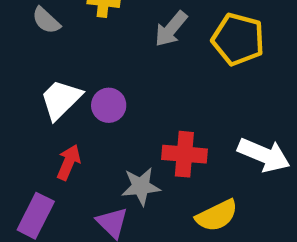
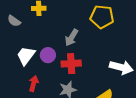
gray arrow: (171, 29) -> (71, 38), moved
red cross: (184, 154) -> (71, 64), moved

